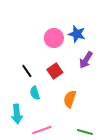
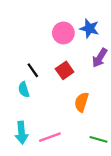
cyan semicircle: (35, 93) -> (24, 90), moved
cyan arrow: (17, 114) -> (22, 133), moved

